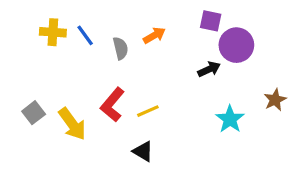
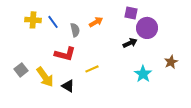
red L-shape: (112, 105) -> (65, 54), moved, turned -115
black triangle: (143, 151) -> (68, 86), moved

